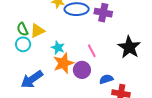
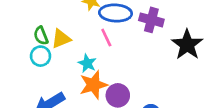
black star: (129, 47) -> (187, 45), moved
pink line: (92, 51) -> (106, 38), moved

